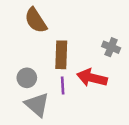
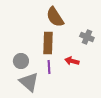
brown semicircle: (36, 20) -> (55, 17), moved
red arrow: (92, 78) -> (72, 61), size x0.6

